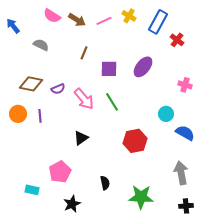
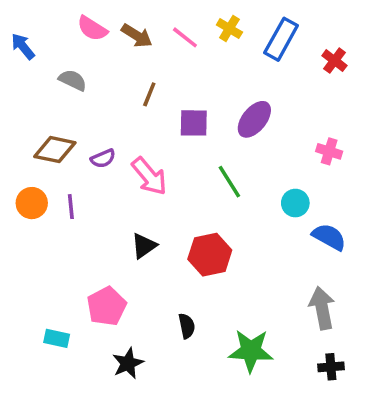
pink line: (104, 21) -> (185, 37), turned 63
red cross: (177, 40) -> (334, 61), moved
green line: (112, 102) -> (229, 182), moved
red hexagon: (135, 141) -> (210, 255), moved

